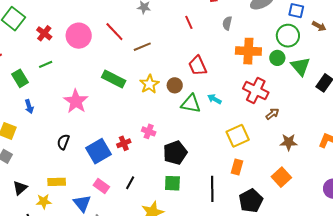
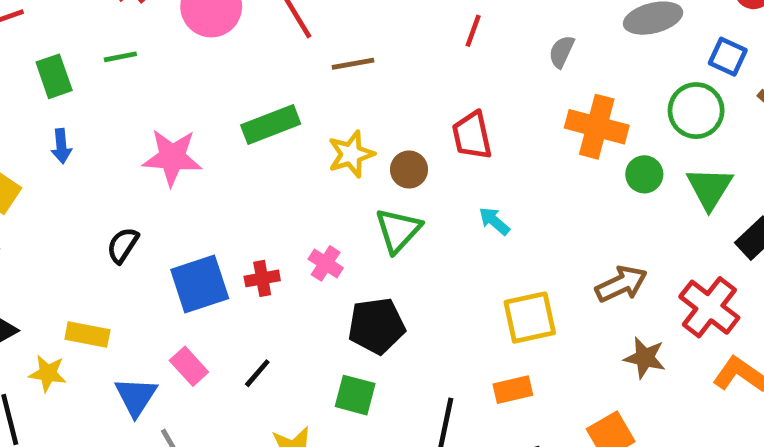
red line: (189, 22) -> (473, 31), turned 32
green circle: (277, 58) -> (644, 174), moved
green rectangle: (114, 79) -> (271, 124), turned -60
red cross: (256, 90) -> (709, 307), moved
pink star: (76, 101) -> (172, 157), turned 30
green triangle: (191, 104) -> (398, 230), moved, turned 50
brown arrow: (272, 114) -> (621, 284), size x1.5
orange rectangle: (237, 167) -> (513, 390), turned 49

